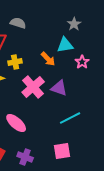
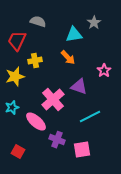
cyan triangle: (65, 45) -> (74, 35), moved
pink star: (82, 62) -> (104, 71), moved
pink cross: (33, 87) -> (53, 100), moved
purple cross: (25, 157) -> (57, 140), moved

